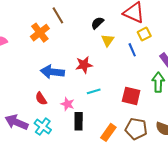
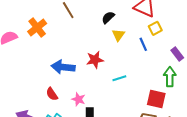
orange cross: (40, 33) -> (37, 27), moved
cyan line: (94, 91) -> (119, 78), moved
red square: (131, 96) -> (156, 99), moved

